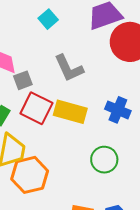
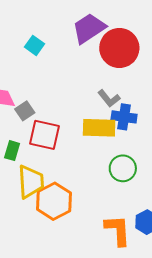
gray L-shape: (69, 68) -> (109, 98), moved, size x0.7
yellow rectangle: (70, 112) -> (99, 128), moved

